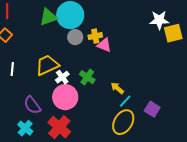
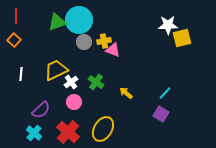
pink circle: (65, 97) -> (74, 102), size x0.6
cyan line: (125, 101) -> (165, 93), moved
purple semicircle: (32, 105) -> (41, 110), turned -96
yellow ellipse: (123, 122) -> (103, 129), moved

